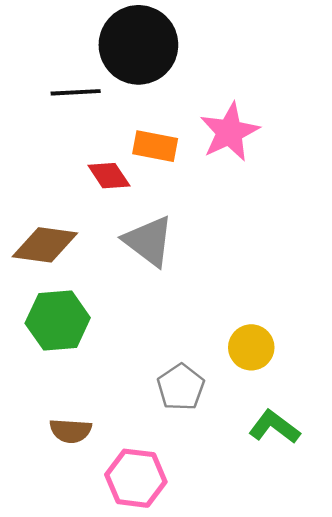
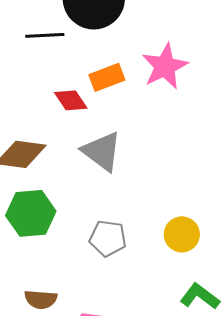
orange rectangle: (155, 146) -> (107, 77), turned -32
gray pentagon: (181, 387) -> (108, 238), moved, turned -30

